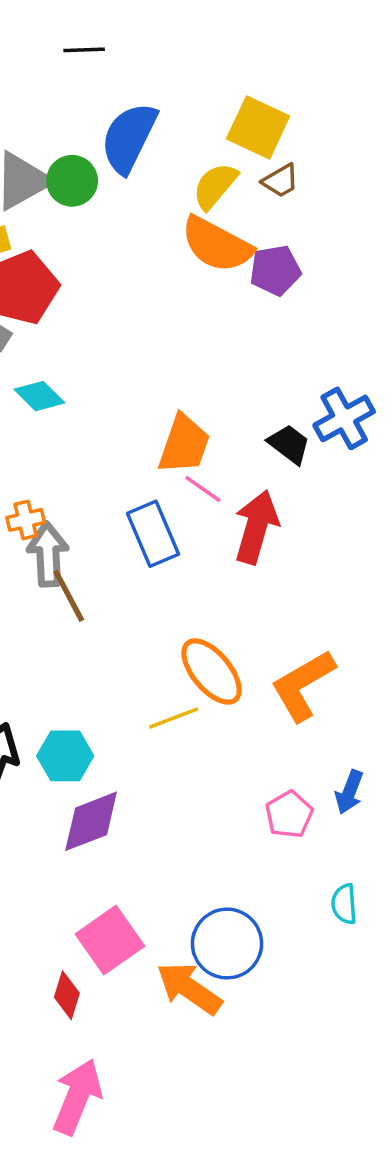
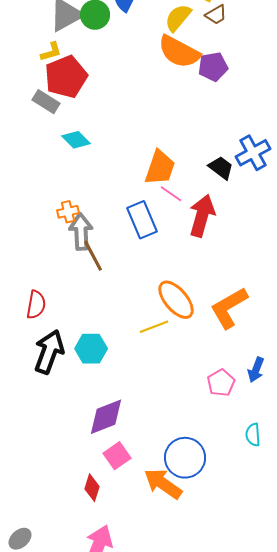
purple diamond: (91, 821) -> (106, 417), moved
pink square: (110, 940) -> (117, 456), size x0.7

